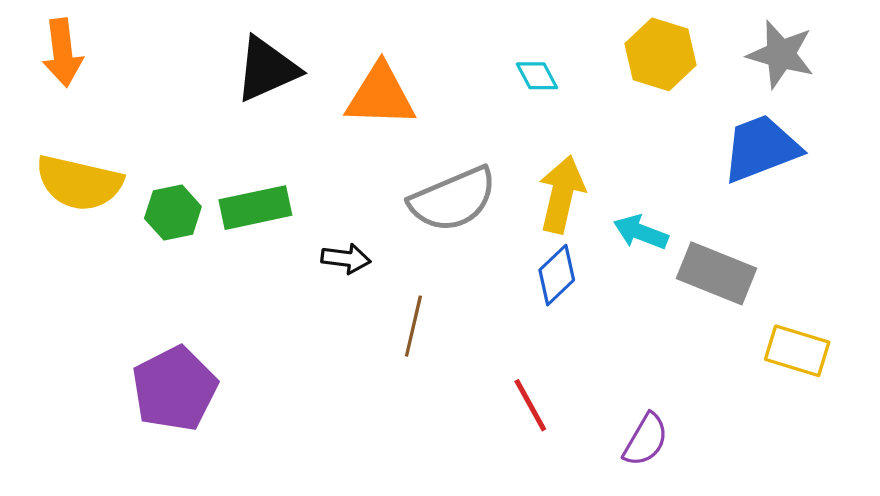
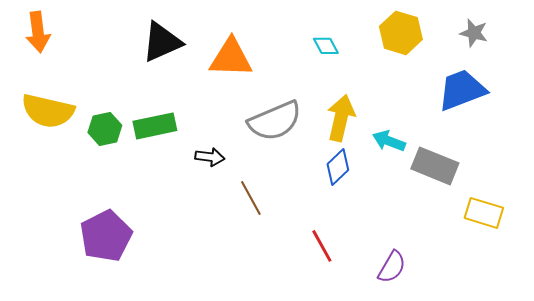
gray star: (781, 54) -> (474, 33), size x0.7
brown line: (413, 326) -> (251, 198), turned -42

